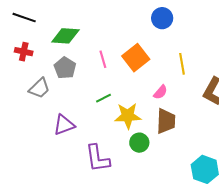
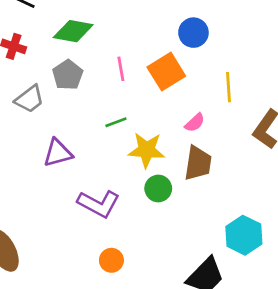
blue circle: (162, 18) -> (193, 33), moved
purple L-shape: (98, 158) -> (99, 204), turned -60

